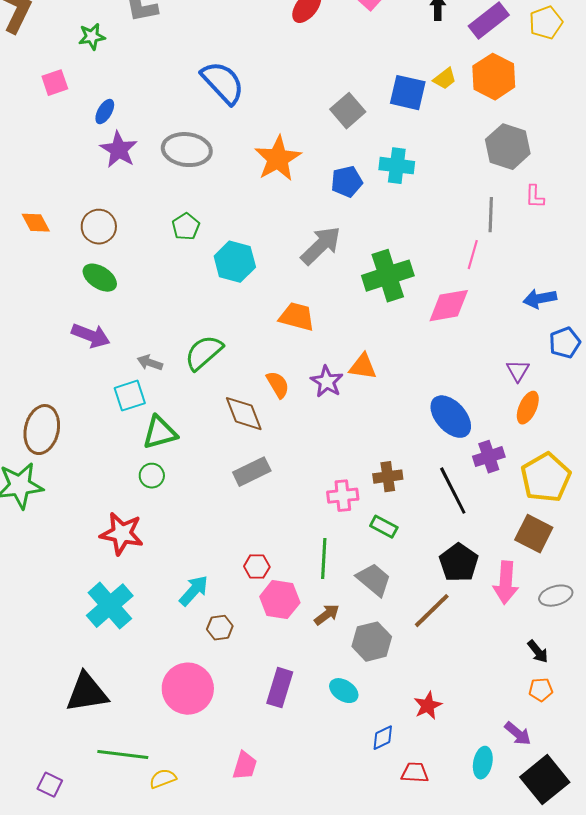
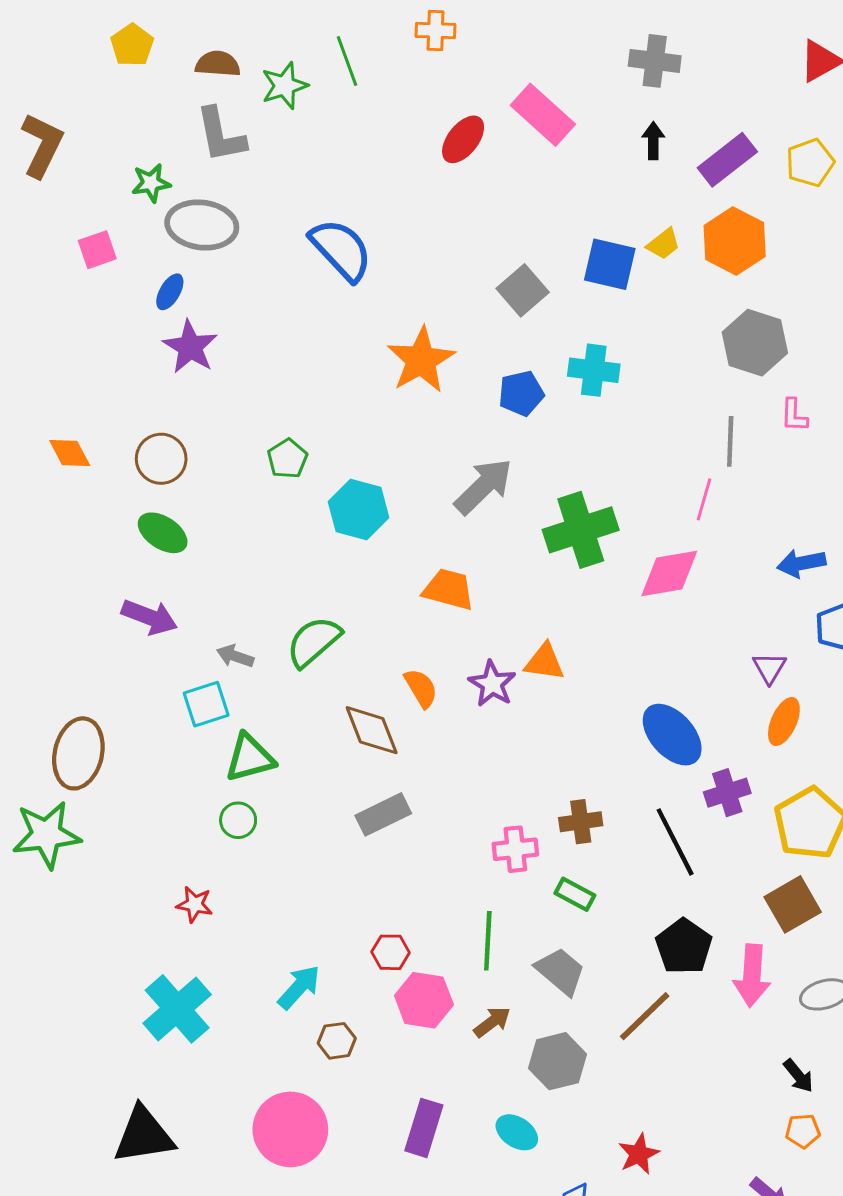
gray ellipse: (187, 150) -> (202, 225), moved
red star: (122, 534) -> (195, 904), size x0.6
brown square: (534, 534) -> (793, 904), turned 33

